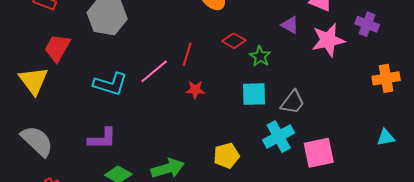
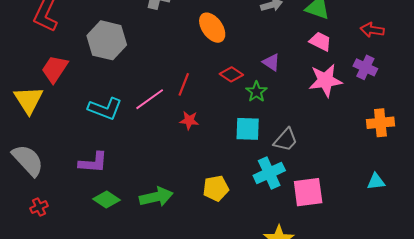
purple triangle: (290, 25) -> (271, 62), moved

